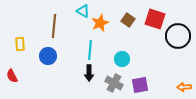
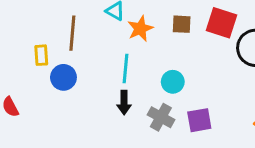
brown square: (128, 20) -> (182, 24), turned -32
yellow rectangle: (20, 44) -> (41, 55), moved

